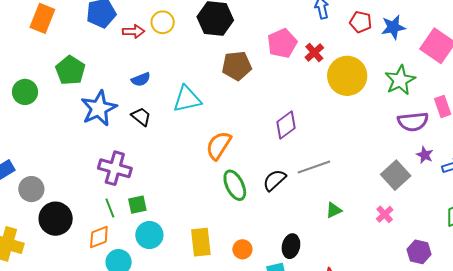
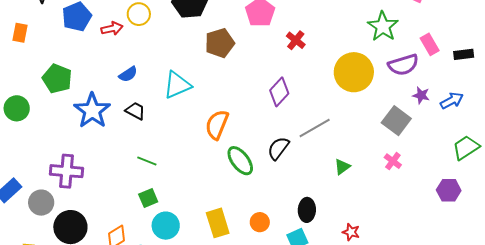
orange rectangle: (42, 18) -> (20, 33), size x0.7
red cross: (314, 52) -> (296, 40), moved
yellow circle: (347, 76) -> (354, 72), moved
purple cross: (115, 168) -> (66, 171), moved
green line: (110, 208) -> (147, 161), moved, turned -36
purple hexagon: (419, 252) -> (449, 190), moved

